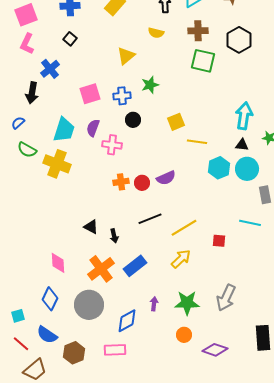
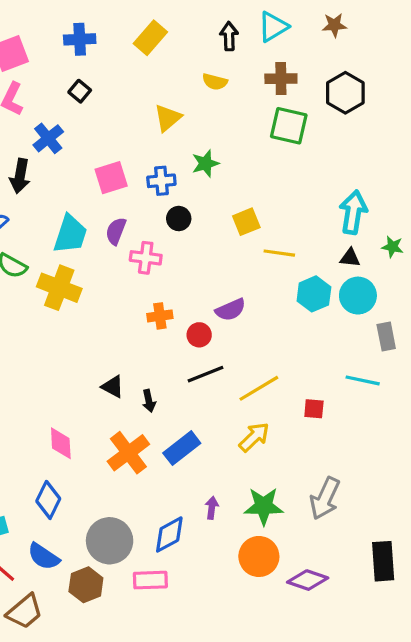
red circle: (142, 183) -> (199, 335), moved
gray circle: (89, 305) -> (110, 541), moved
orange circle: (184, 335) -> (259, 556), size x1.6

